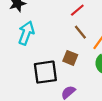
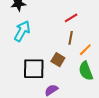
brown line: (80, 32) -> (71, 38), turned 40

